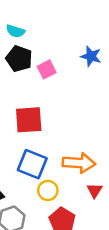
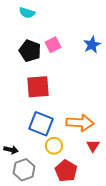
blue star: (91, 56) -> (92, 45), moved, turned 30
black pentagon: (19, 59) -> (30, 51), moved

